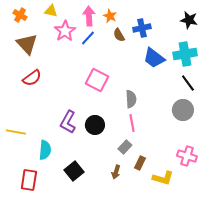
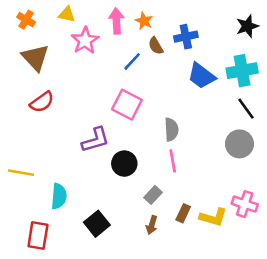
black star: (189, 20) -> (247, 26), turned -30
blue line: (88, 38) -> (132, 61), moved
purple L-shape: (68, 122) -> (96, 140), moved, turned -135
gray rectangle: (125, 147) -> (153, 195), moved
yellow L-shape: (163, 178) -> (213, 217), moved

